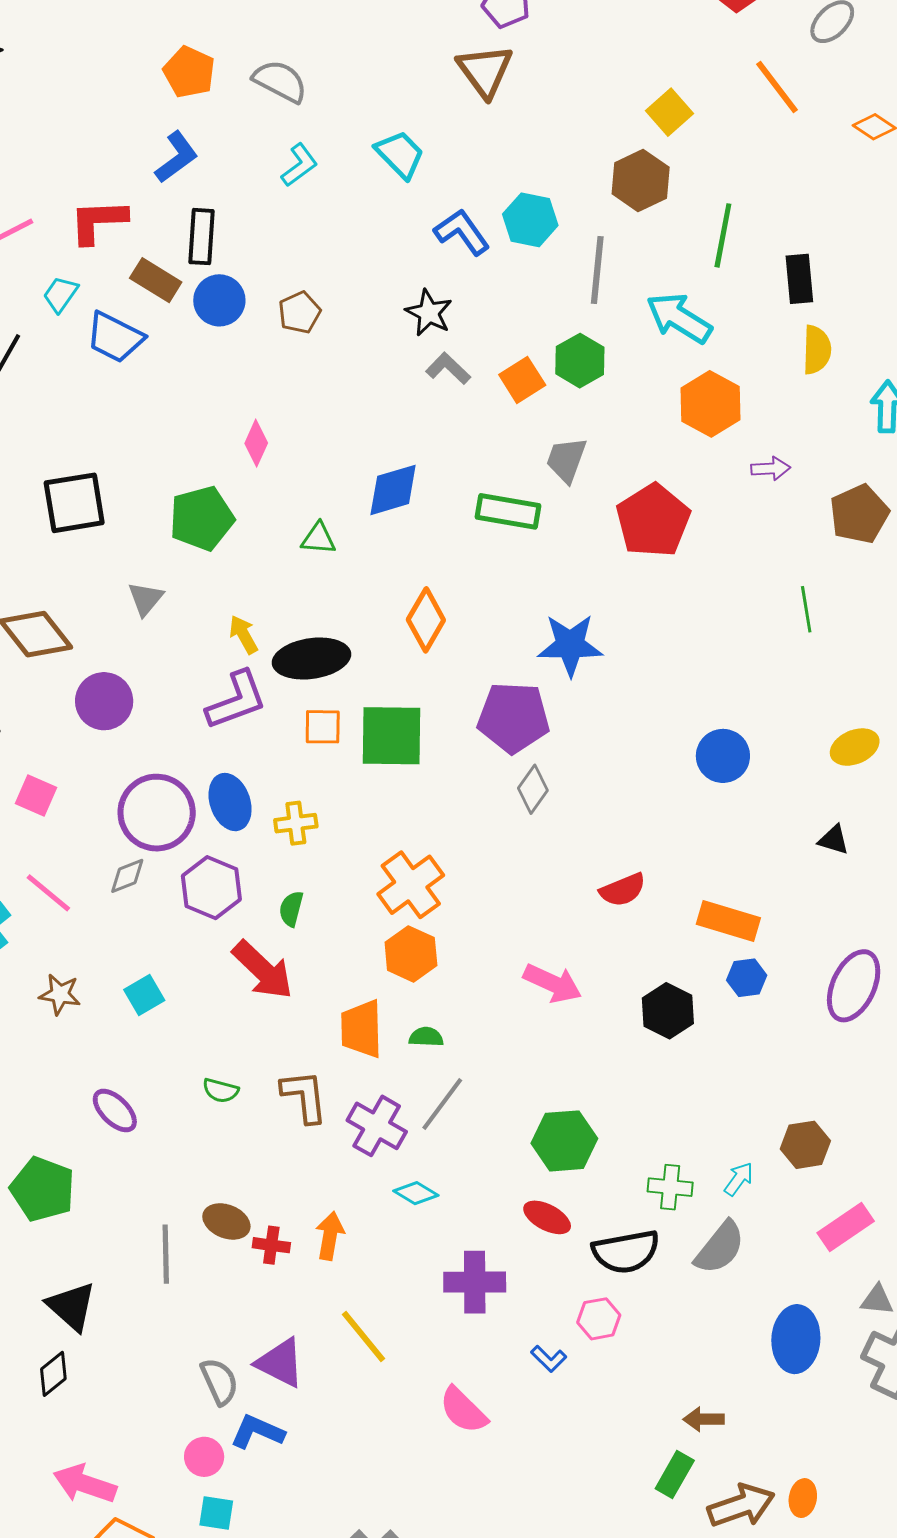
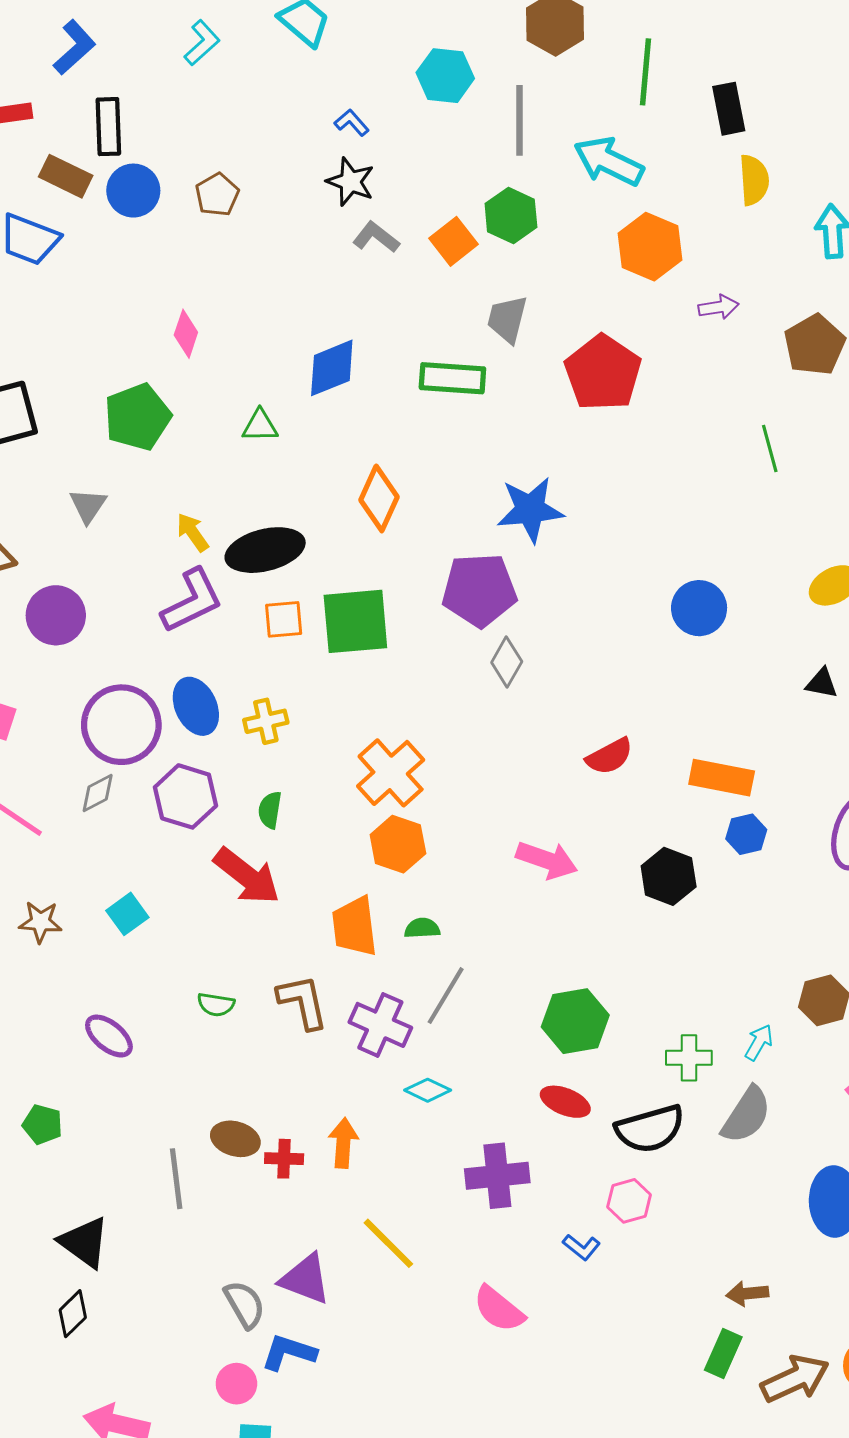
blue L-shape: (462, 232) -> (352, 123), moved, size x0.6
green pentagon: (43, 1189) -> (43, 1124), size x0.6

